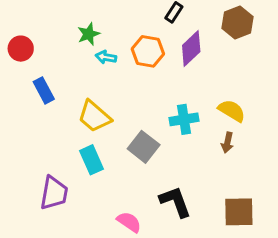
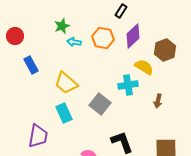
brown hexagon: (237, 22) -> (165, 50), moved
yellow semicircle: (232, 111) -> (144, 67), moved

